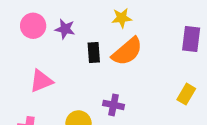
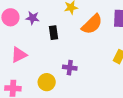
orange semicircle: (127, 51) -> (92, 24), moved

